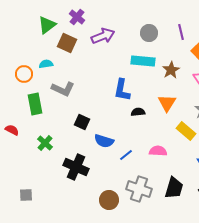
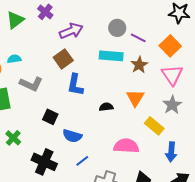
purple line: (181, 32) -> (138, 38), moved, turned -49
brown square: (67, 43) -> (63, 59), moved, turned 30
blue L-shape: (122, 90) -> (75, 85), moved
pink semicircle: (158, 151) -> (126, 146), size x1.4
blue line: (126, 155) -> (82, 161), moved

